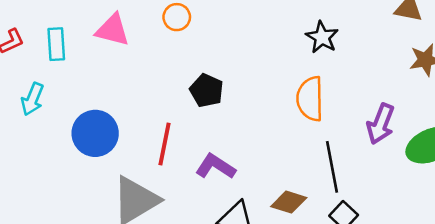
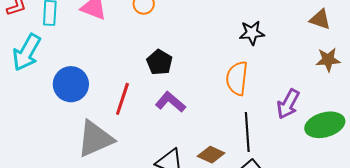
black star: (322, 37) -> (252, 33), turned 30
cyan arrow: (32, 99) -> (27, 52), size x1.5
purple L-shape: (215, 166) -> (170, 102), moved

